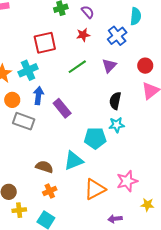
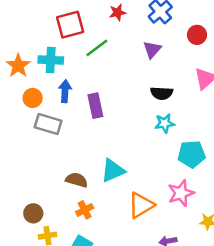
red circle: (145, 66) -> (197, 35), moved
green line: (77, 67) -> (97, 48), moved
cyan cross: (28, 70) -> (51, 60), turned 30
black semicircle: (115, 101) -> (162, 93), turned -96
purple rectangle: (62, 108) -> (95, 106), turned 30
cyan pentagon: (95, 138) -> (192, 154), moved

